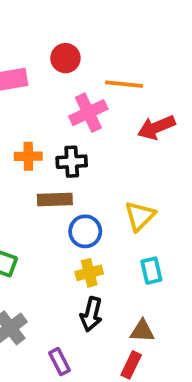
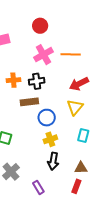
red circle: (65, 58) -> (40, 26), moved
orange line: (124, 84) -> (71, 54), moved
red arrow: (156, 127) -> (79, 84), moved
cyan rectangle: (151, 271) -> (83, 136), turned 32

